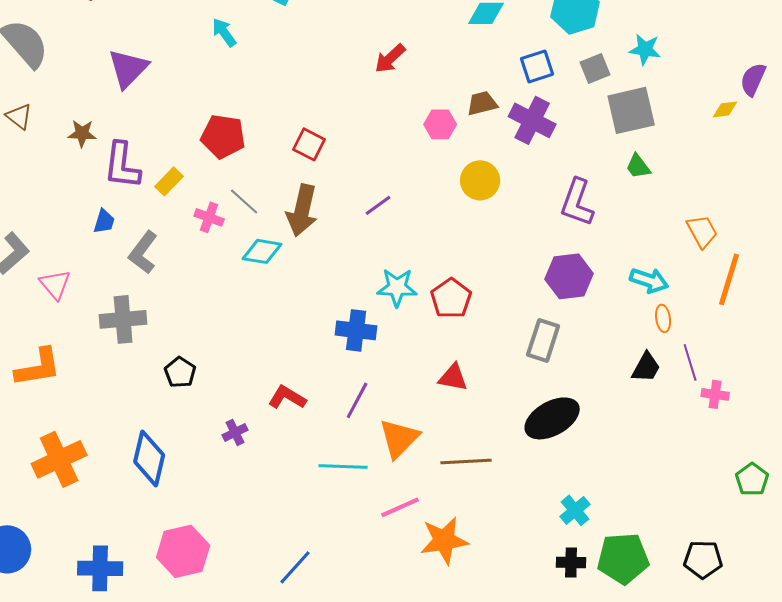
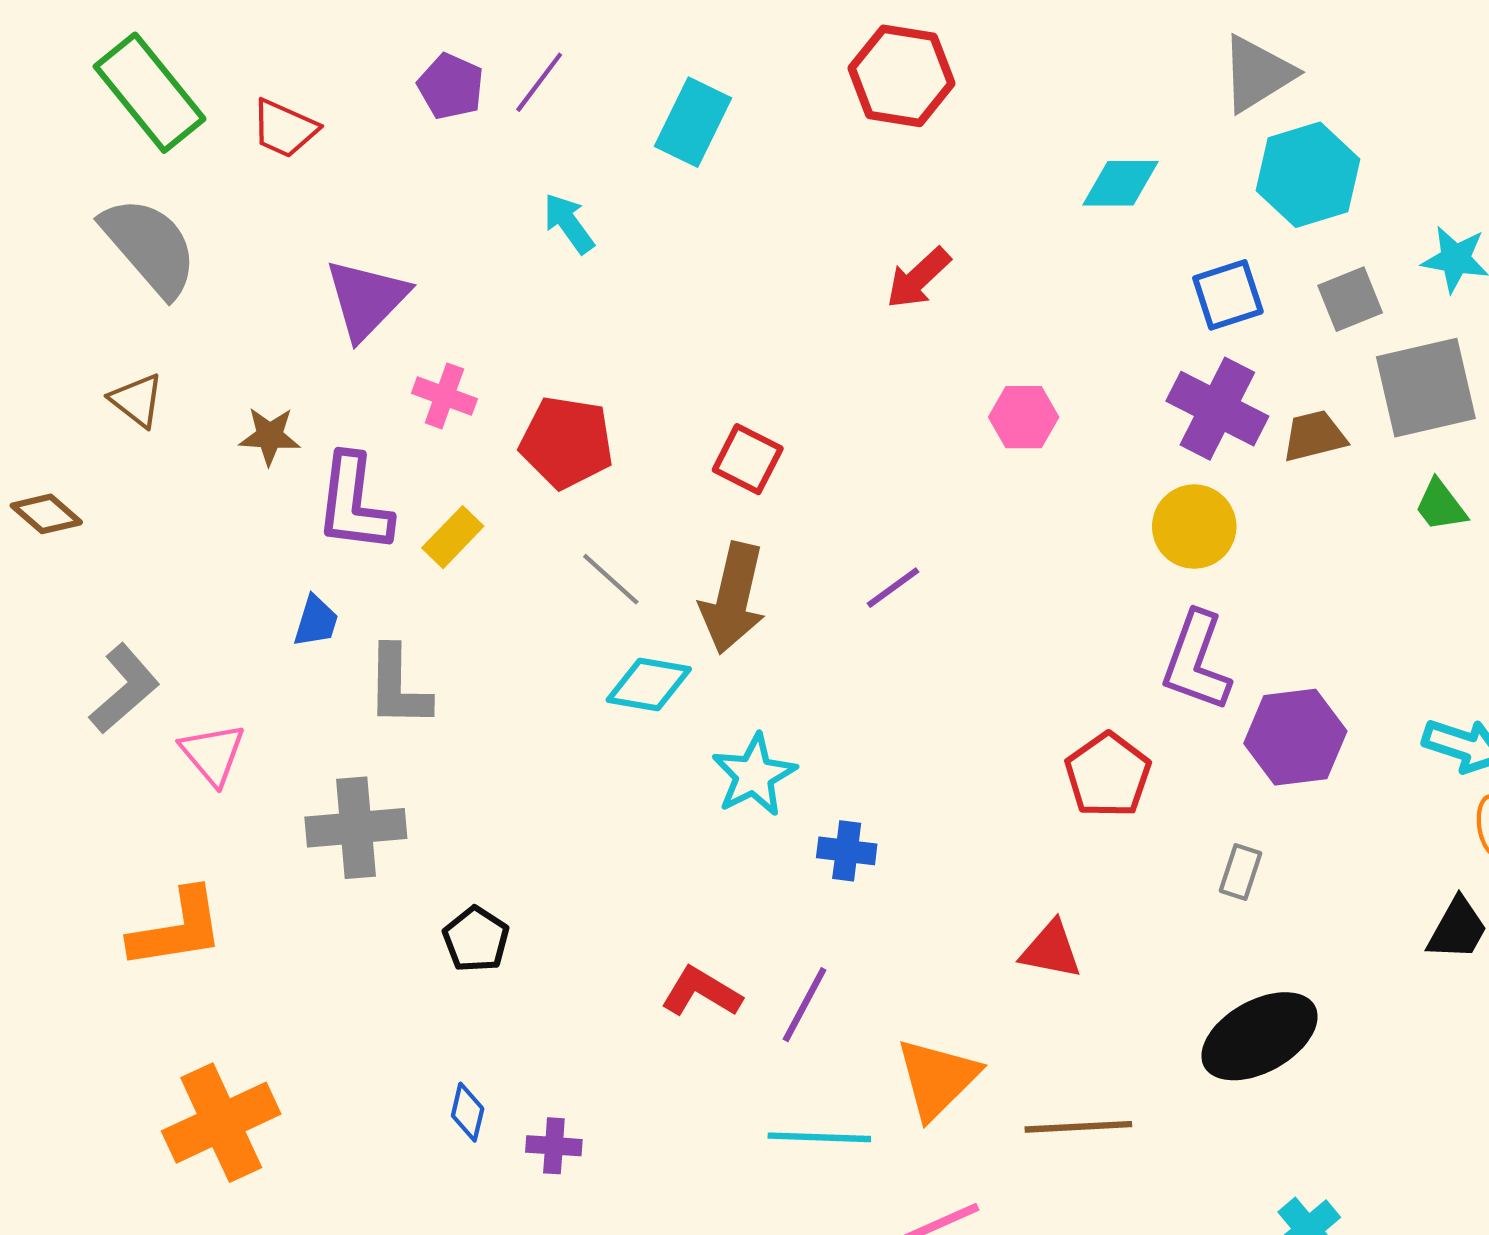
brown trapezoid: (482, 103) -> (1314, 436), moved
yellow circle: (480, 180) -> (1194, 527), moved
purple L-shape: (577, 202) -> (1196, 661), moved
pink cross: (209, 217) -> (444, 396), moved
gray L-shape: (143, 252) -> (398, 687), turned -36
cyan star: (397, 287) -> (754, 775), moved, turned -30
red pentagon: (451, 298) -> (1108, 775), moved
blue cross: (356, 330) -> (847, 851), size x0.7
gray rectangle: (543, 340) -> (1241, 872), size x0.6
purple line: (357, 400) -> (805, 1005), moved
purple cross: (235, 432) -> (554, 1146), moved, turned 30
blue diamond: (149, 458) -> (468, 1112), moved, size x0.5

